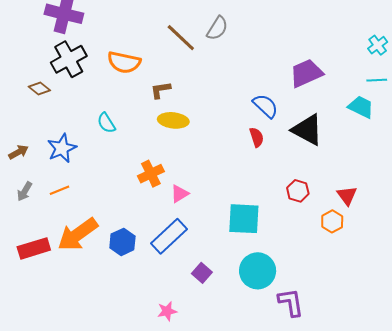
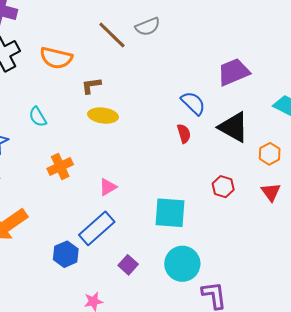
gray semicircle: (217, 28) -> (148, 27), turned 35
orange cross: (151, 174) -> (60, 167), moved
orange hexagon: (332, 221) -> (270, 154), moved
blue hexagon: (122, 242) -> (66, 254), moved

